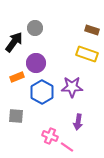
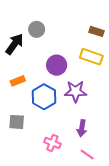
purple circle: (36, 63) -> (57, 65), moved
pink line: (67, 147) -> (87, 155), moved

